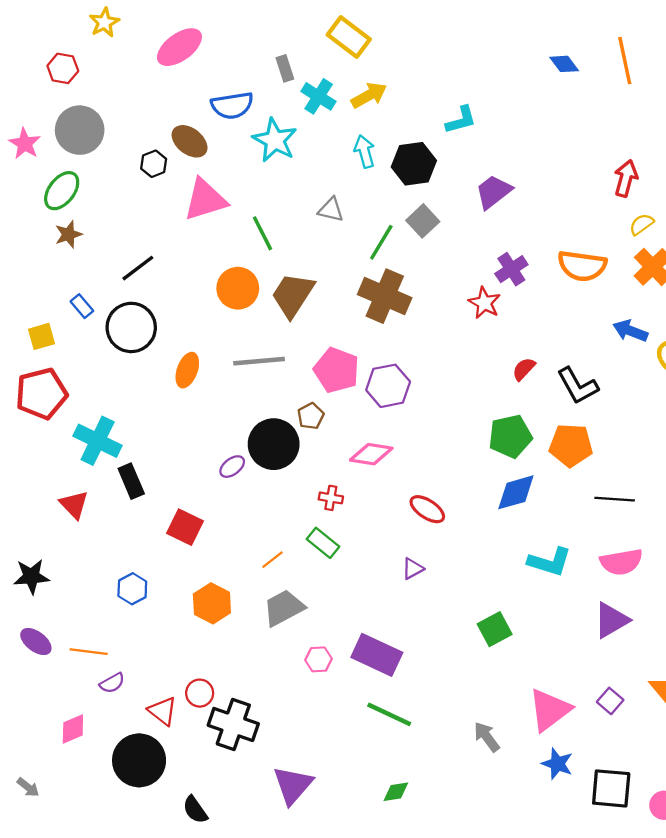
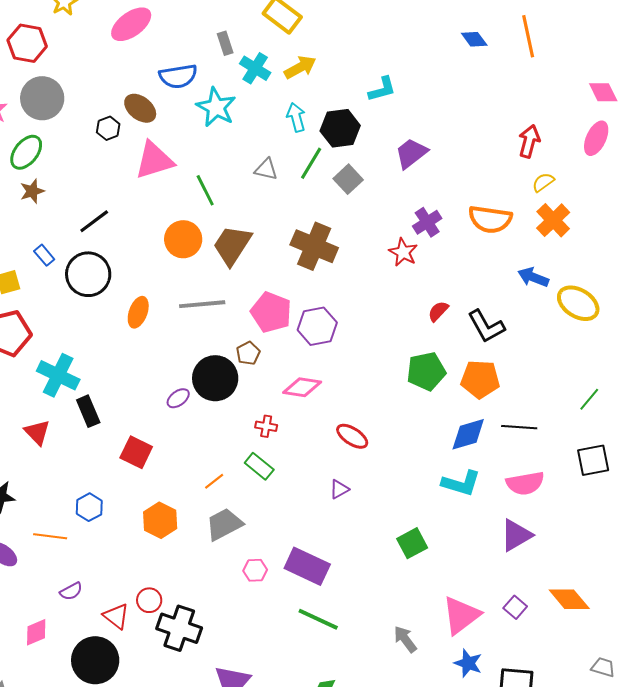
red hexagon: (63, 68) -> (27, 43), size x1.4
green line: (381, 242) -> (311, 163), moved
blue diamond: (516, 492) -> (468, 434), moved
orange line: (89, 652) -> (50, 536), moved

